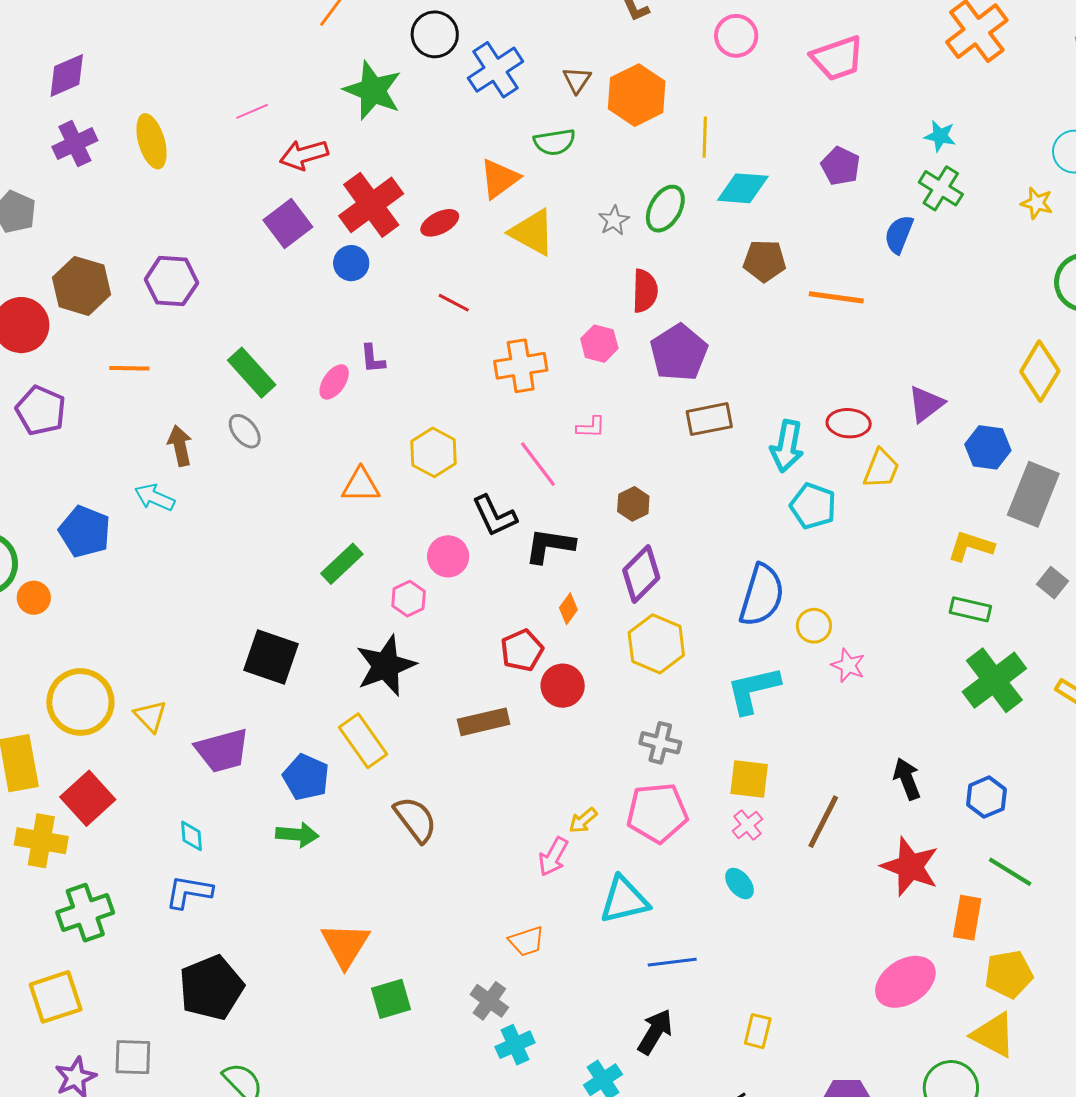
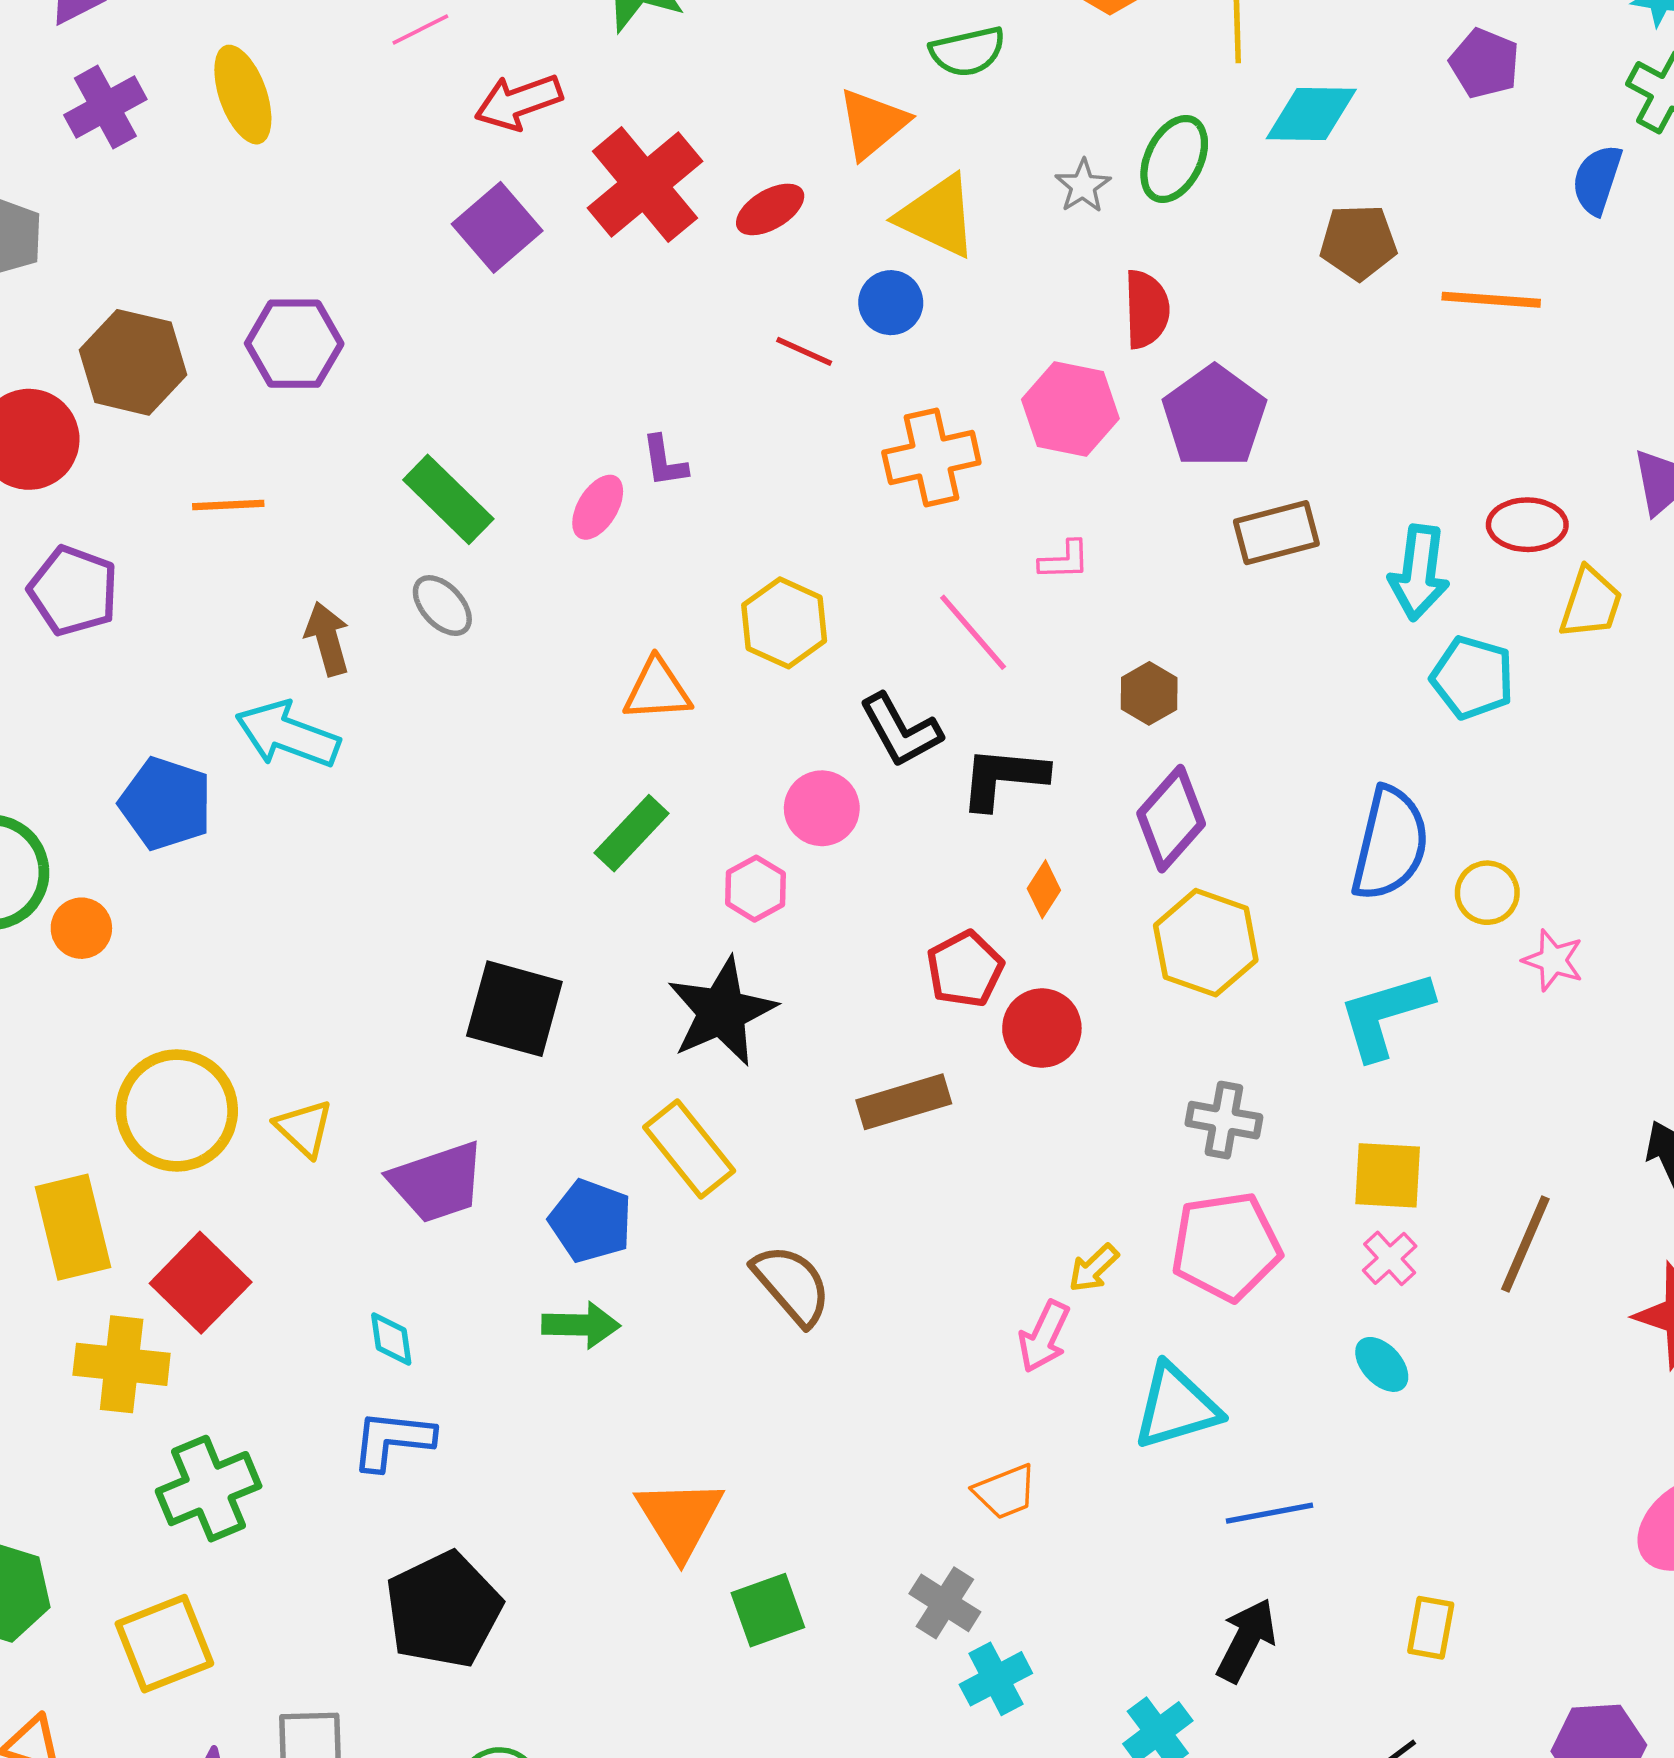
blue circle: (351, 263) -> (891, 303), moved
pink hexagon: (599, 344) -> (1070, 409), size x1.4
cyan arrow: (155, 497) -> (287, 735), size x1.4

